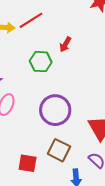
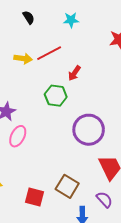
red arrow: (65, 44) -> (74, 73), moved
purple circle: (55, 110) -> (89, 130), moved

